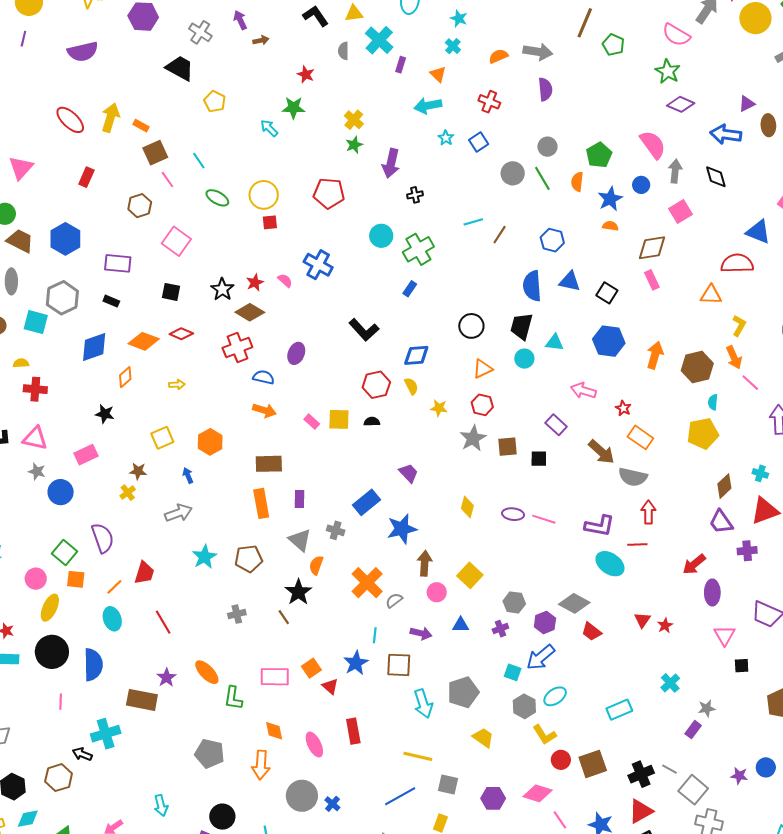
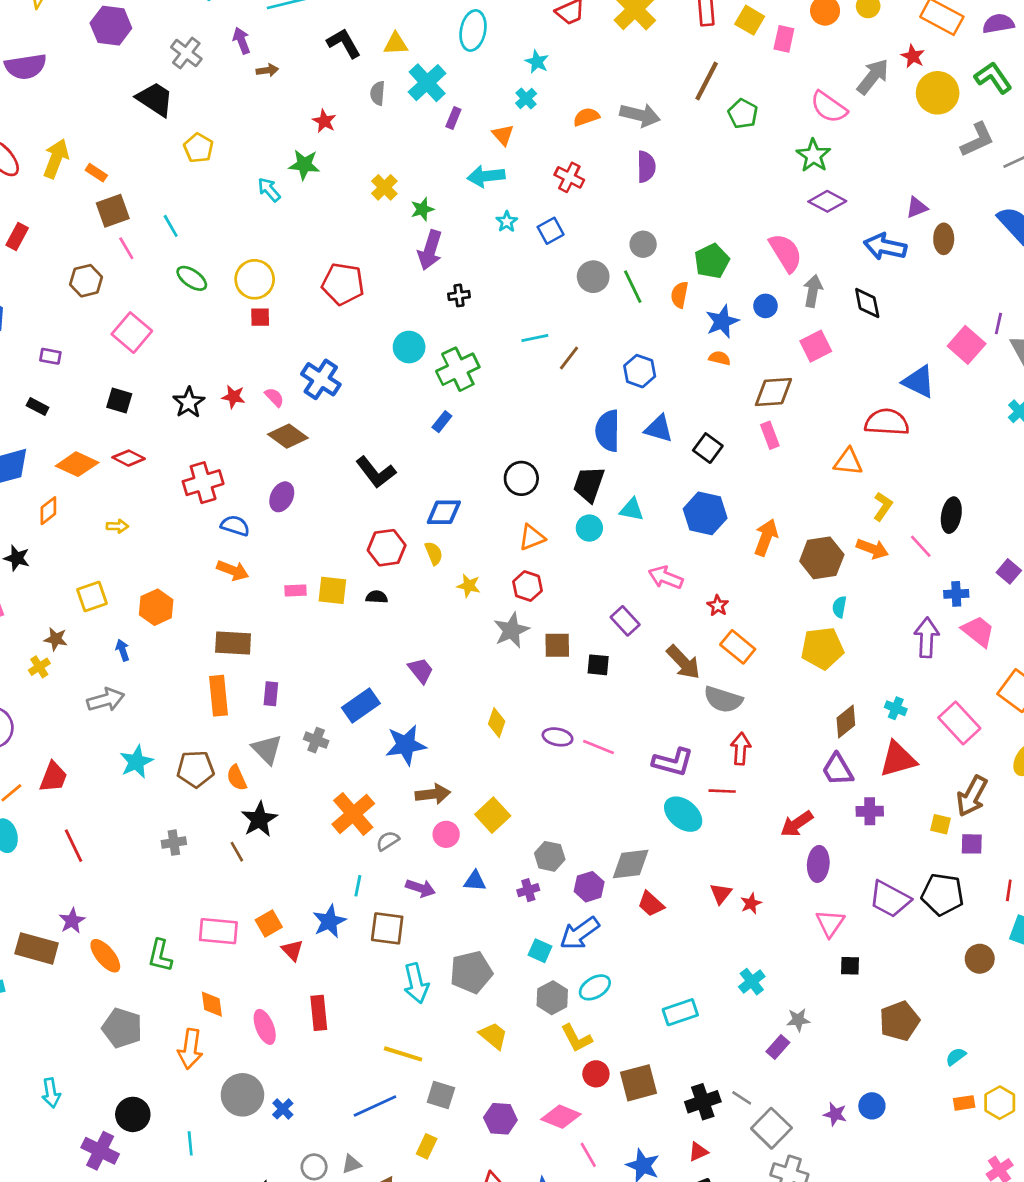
green star: (354, 145) -> (422, 209), moved
purple rectangle: (118, 263) -> (50, 356), size x0.6
red star: (255, 283) -> (233, 397), turned 30
brown diamond: (250, 312) -> (288, 436), moved
orange arrow: (734, 357) -> (872, 549), turned -50
pink line: (750, 383) -> (921, 546), moved
pink rectangle: (312, 422) -> (295, 591), turned -49
brown arrow: (425, 563) -> (433, 794), turned 75
orange semicircle: (316, 565) -> (237, 778), moved, turned -48
gray diamond: (574, 603) -> (631, 864), turned -40
orange ellipse: (207, 672) -> (105, 956), moved
red triangle: (641, 811) -> (698, 1152), size x0.6

